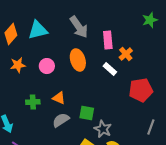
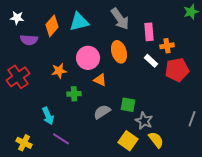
orange cross: (126, 54) -> (167, 46), turned 32
orange star: (18, 65) -> (59, 71), moved
pink circle: (47, 66) -> (88, 58), size x1.5
red pentagon: (141, 90) -> (177, 70), moved
orange triangle: (59, 98) -> (100, 80), moved

